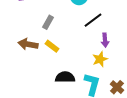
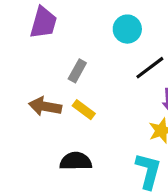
black semicircle: (65, 77) -> (76, 161), moved

